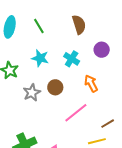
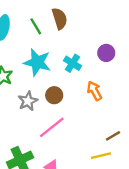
brown semicircle: (79, 25) -> (60, 19), moved
cyan star: (40, 58) -> (37, 62), size x1.4
pink line: (76, 113) -> (52, 127), moved

